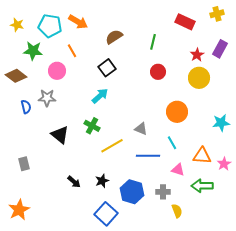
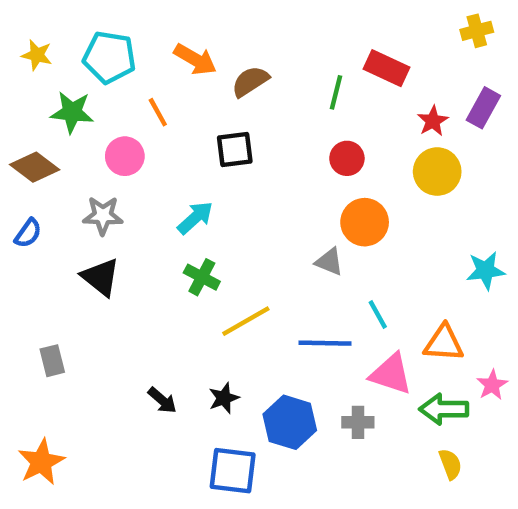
orange arrow: (78, 22) -> (195, 59), moved
red rectangle: (185, 22) -> (387, 68), moved
black square: (107, 68) -> (235, 150), turned 30
cyan arrow: (100, 96) -> (195, 218), moved
blue semicircle: (26, 107) -> (28, 233), moved, turned 48
orange circle: (177, 112) -> (365, 222), moved
gray triangle: (141, 129) -> (329, 262), moved
black triangle: (60, 135) -> (101, 277), moved
pink star: (224, 164) -> (492, 385), moved
pink triangle: (178, 170) -> (391, 374), size x1.5
yellow semicircle: (177, 211) -> (450, 464), moved
blue square: (106, 214) -> (233, 471), turned -35

